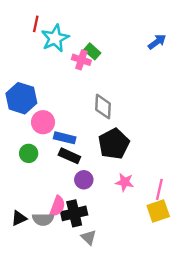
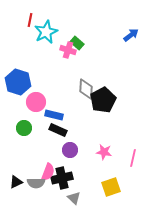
black pentagon: (114, 144) -> (103, 100), moved
yellow square: (158, 211) -> (111, 187), moved

